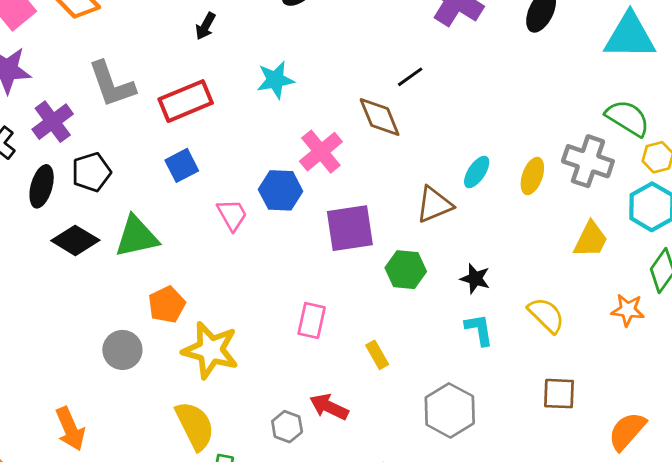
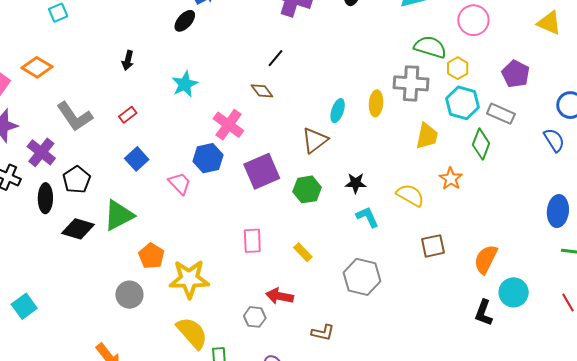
red rectangle: (186, 101) -> (128, 115), size x0.5
brown diamond: (380, 117) -> (262, 91), size x0.7
orange star: (628, 310) -> (451, 179), moved, turned -30

